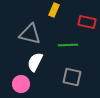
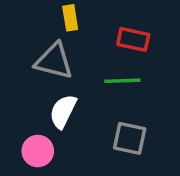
yellow rectangle: (54, 10) -> (70, 18), moved, turned -32
red rectangle: (87, 22) -> (133, 39), moved

